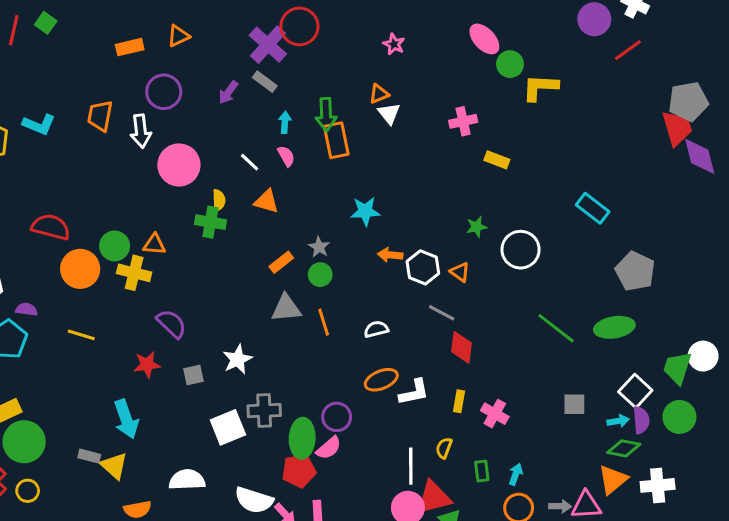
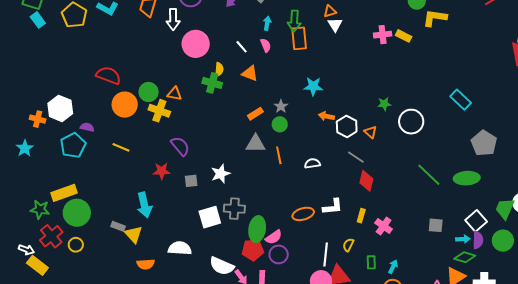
yellow rectangle: (497, 160) -> (404, 36), moved
orange ellipse: (381, 380) -> (303, 214), moved
purple circle: (337, 417) -> (279, 254), moved

